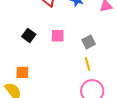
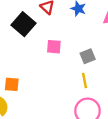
black square: (29, 35) -> (23, 24), moved, size x1.5

